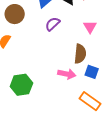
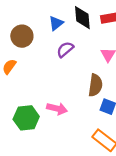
pink arrow: (67, 74) -> (57, 109), moved

